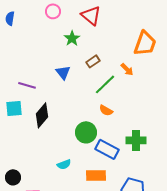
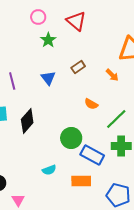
green star: (72, 38) -> (48, 40), moved
green line: (105, 84) -> (116, 119), moved
purple line: (27, 85) -> (12, 81), moved, turned 60
orange semicircle: (106, 110) -> (91, 104), moved

